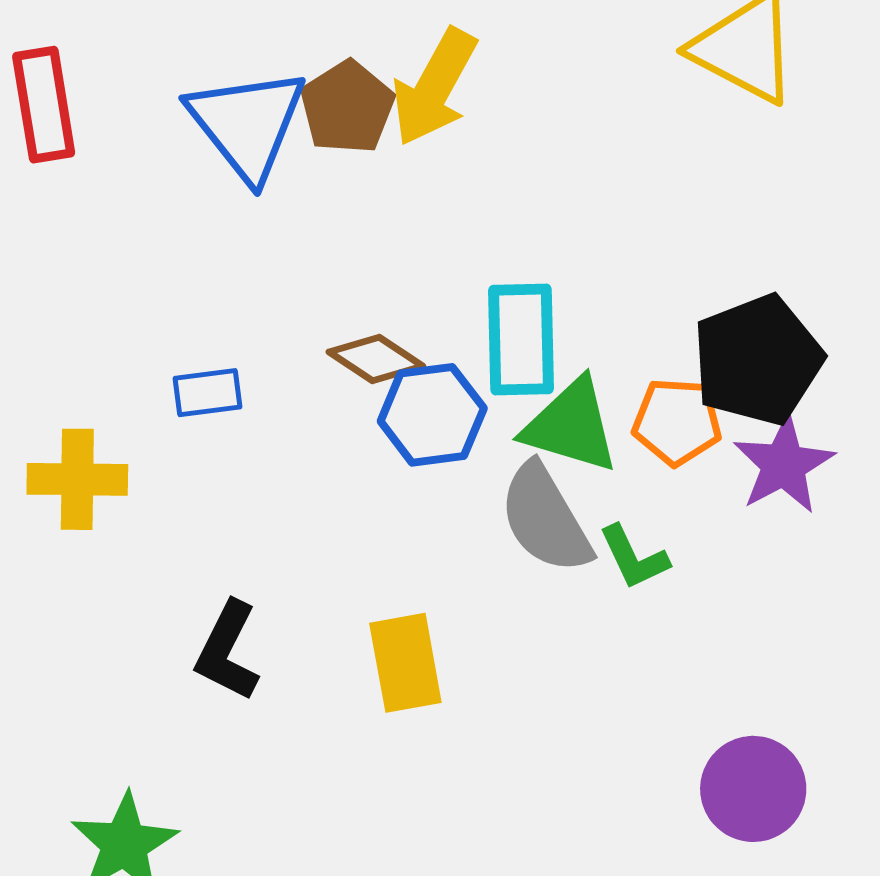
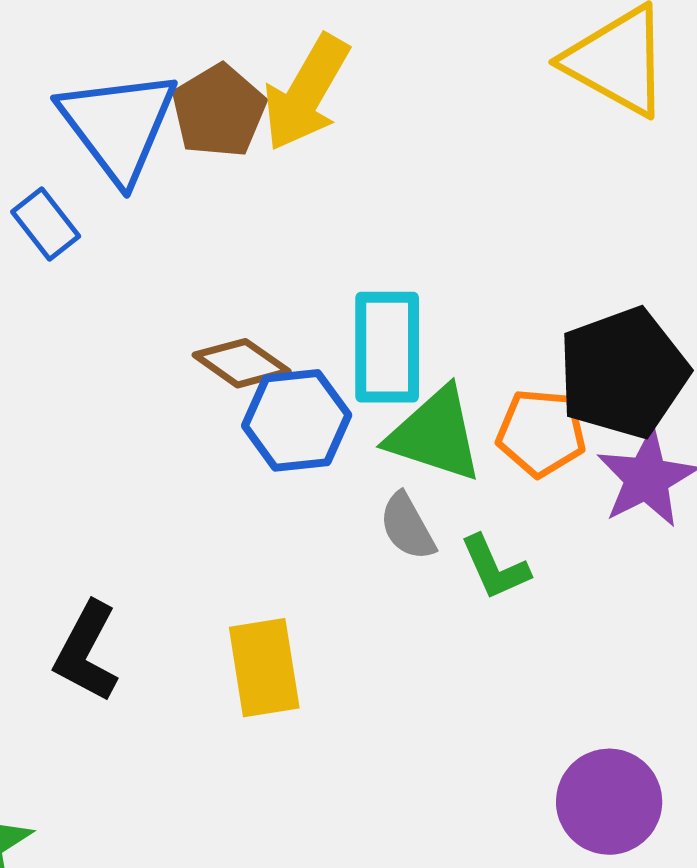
blue rectangle: (208, 393) -> (46, 224), moved, turned 58
gray semicircle: (545, 518) -> (407, 527), size x0.6

